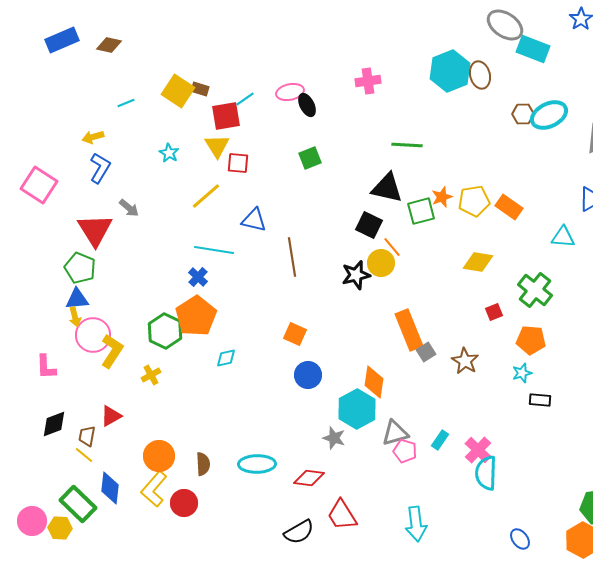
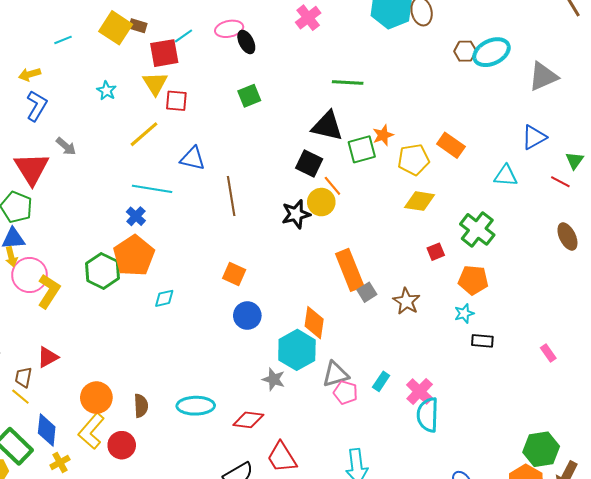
pink cross: (368, 81) -> (308, 18), turned -30
yellow pentagon: (474, 201) -> (413, 159), moved
yellow cross: (151, 375) -> (60, 462), moved

